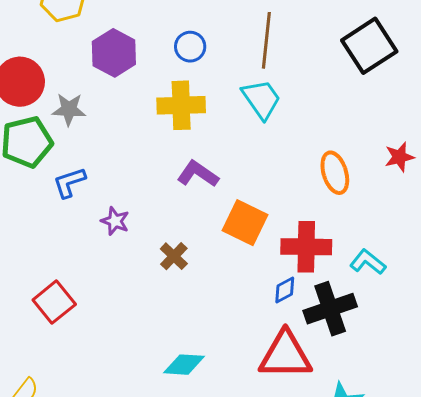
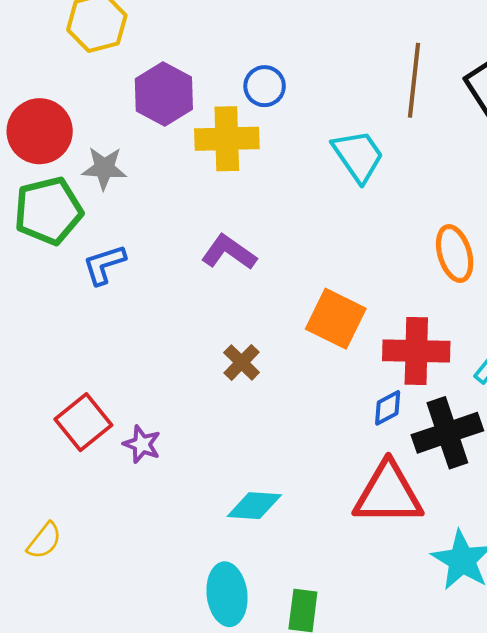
brown line: (266, 40) -> (414, 80), moved
yellow cross: (181, 105) -> (227, 139), moved
purple L-shape: (198, 174) -> (229, 252), moved
purple star: (115, 221) -> (142, 444), moved

